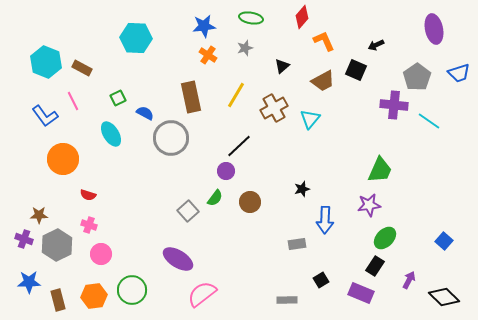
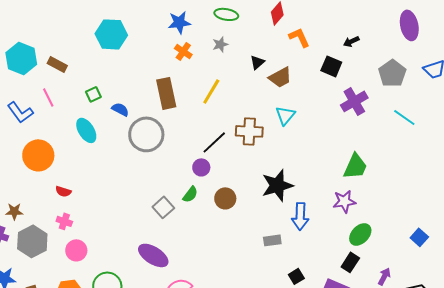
brown trapezoid: (323, 81) -> (280, 77), moved
purple cross: (394, 105) -> (354, 101), moved, turned -36
brown cross: (274, 108) -> (249, 131), moved, turned 32
black star: (302, 189) -> (277, 185), size x2.0

